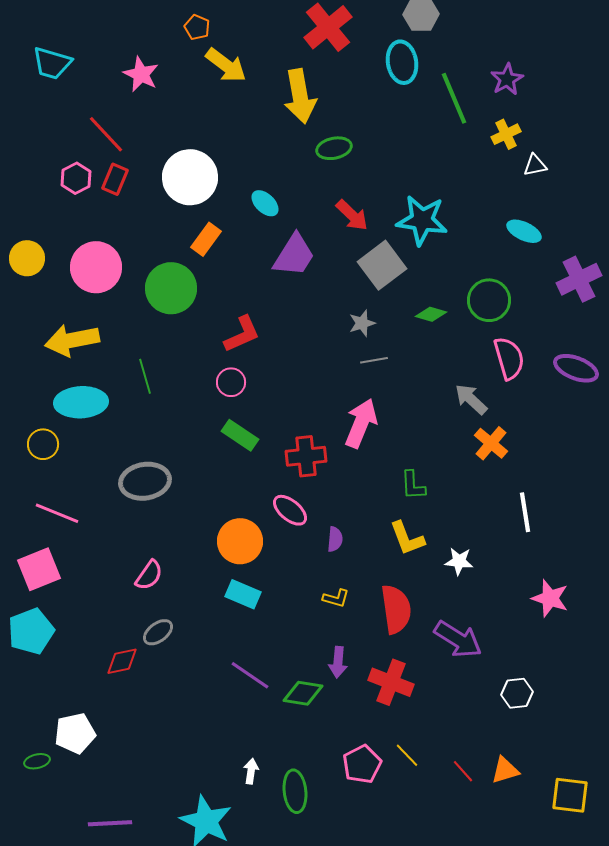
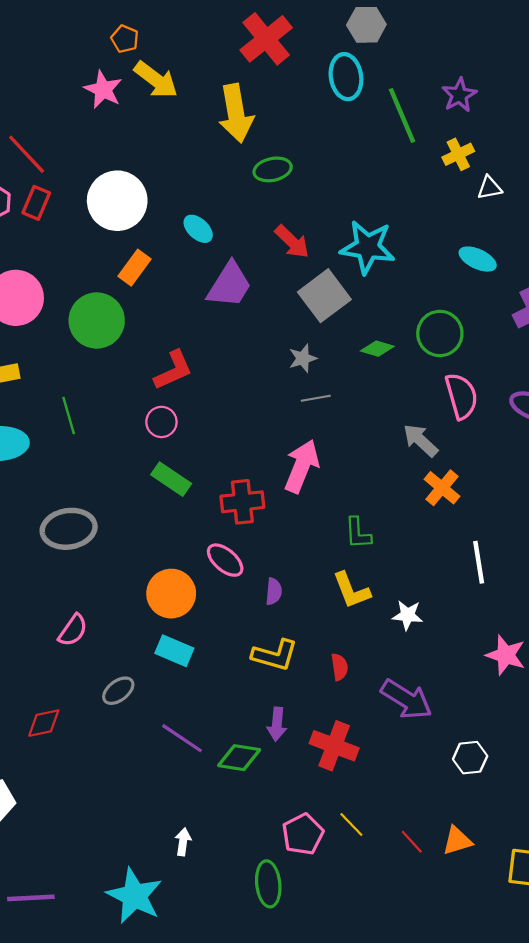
pink star: (141, 74) -> (103, 90), moved
yellow L-shape: (336, 598) -> (275, 655), size x1.6
red semicircle: (396, 609) -> (340, 667), size x0.5
gray ellipse: (158, 632) -> (118, 691), moved
green ellipse: (295, 791) -> (268, 884), moved

